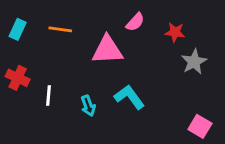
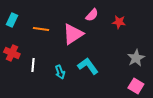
orange line: (60, 29) -> (41, 29), moved
pink triangle: (107, 50) -> (73, 34), turned -30
gray star: (194, 62) -> (136, 58), moved

